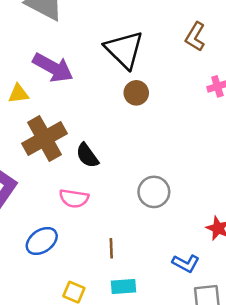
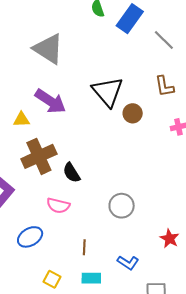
brown L-shape: (195, 37) -> (164, 86), turned -45
brown circle: (136, 93) -> (133, 113), moved
blue L-shape: (186, 263) -> (128, 263), moved

